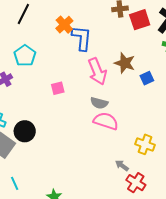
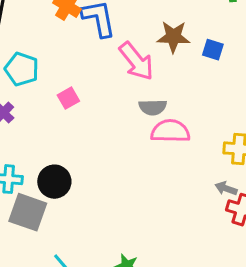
blue square: (147, 78) -> (213, 50), turned -32
pink square: (58, 88) -> (68, 98), moved
gray arrow: (122, 166) -> (226, 188), moved

